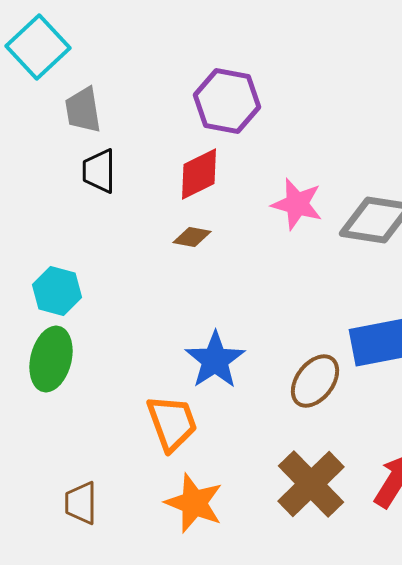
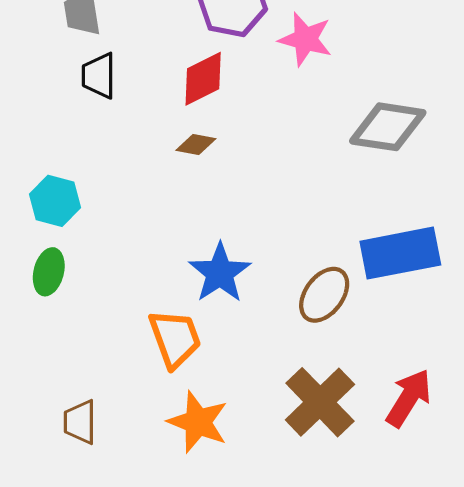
pink star: (297, 204) -> (305, 39), moved
green ellipse: (51, 359) -> (49, 272), size x0.7

